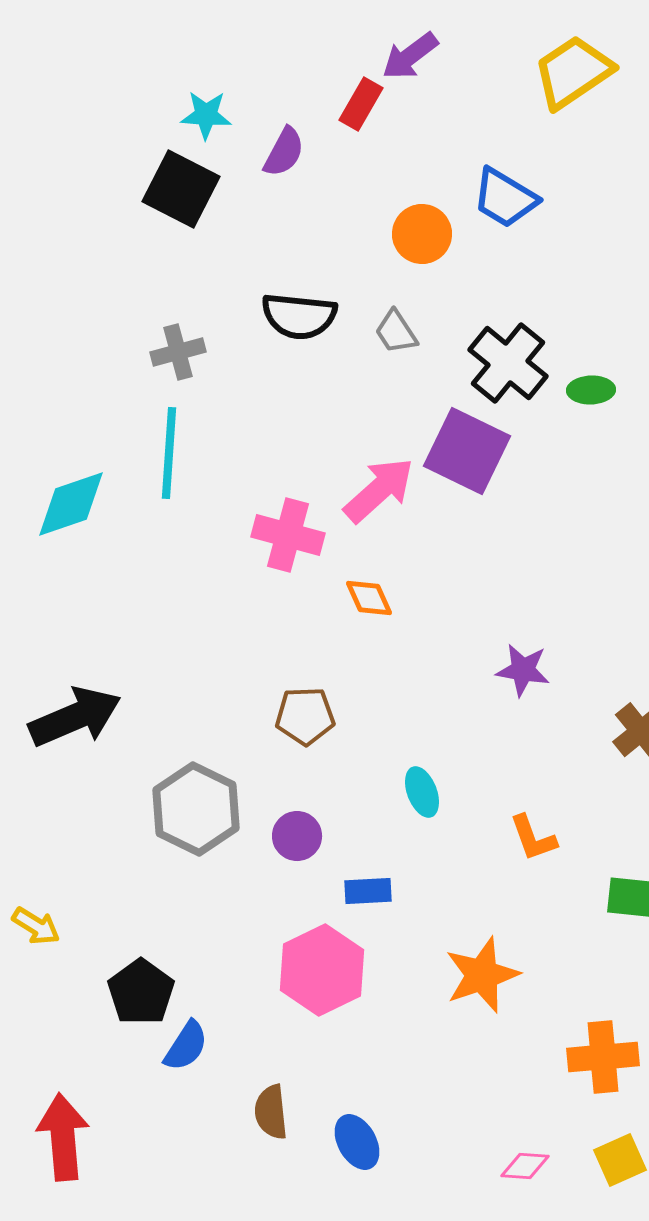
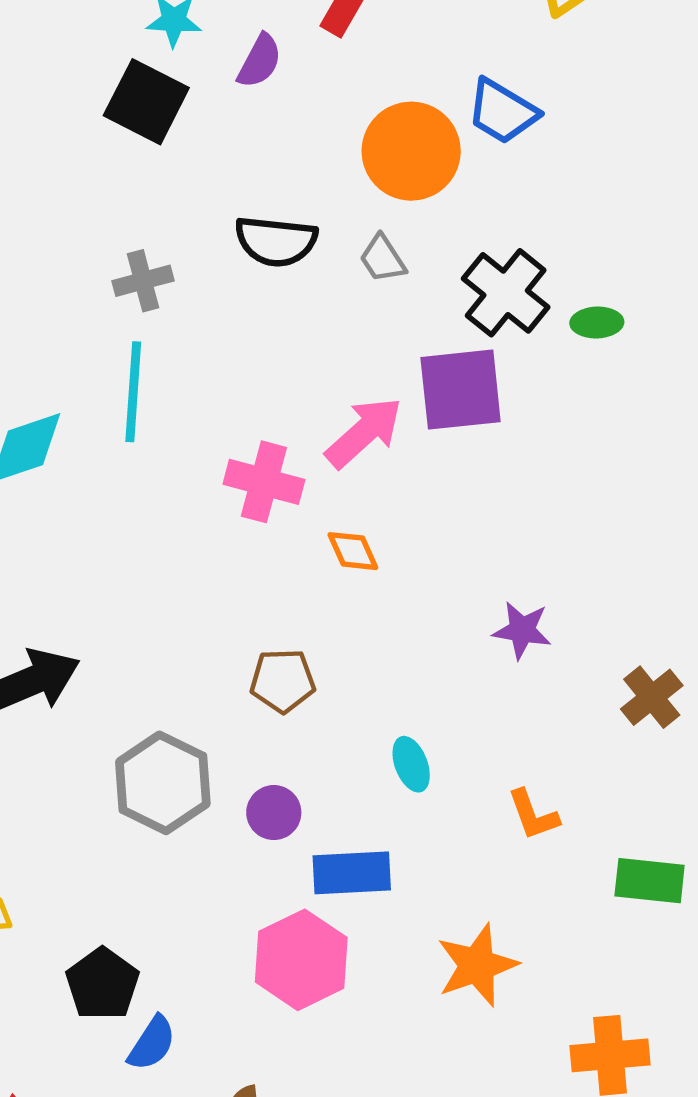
orange circle: (422, 234) -> (411, 151), size x1.5
purple square: (467, 451) -> (461, 390), turned -32
blue rectangle: (368, 891) -> (352, 873), size x1.5

